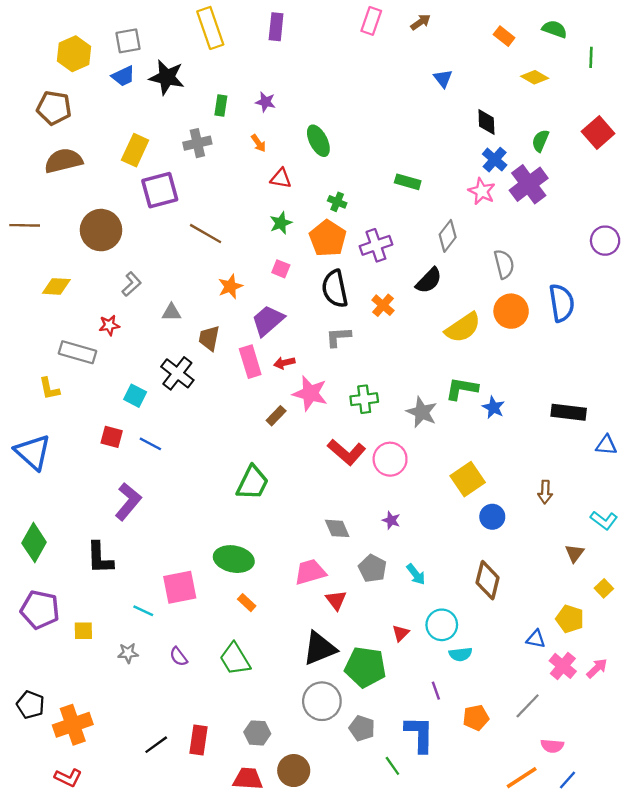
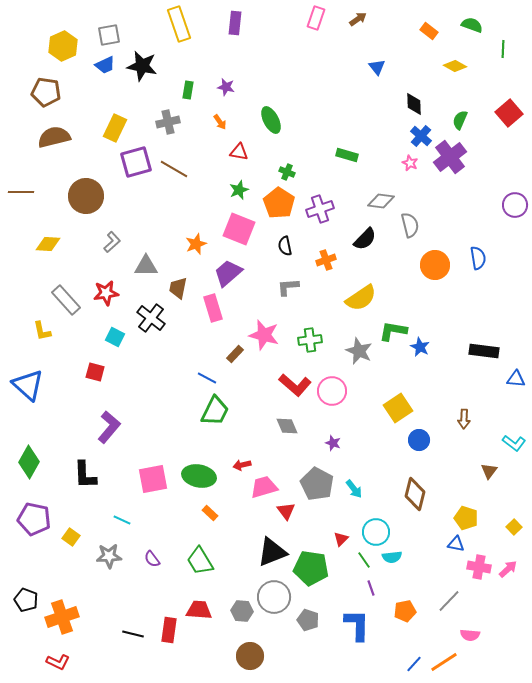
pink star: (482, 191) -> (410, 163), size x0.7
brown line: (206, 234) -> (174, 169), moved
gray diamond: (448, 236) -> (381, 201), turned 60
gray semicircle: (504, 264) -> (410, 225), moved
pink square: (281, 269) -> (239, 229), size x2.0
black semicircle: (335, 289) -> (285, 246), size x0.6
blue semicircle: (562, 303) -> (478, 258), size x0.7
orange cross: (383, 305) -> (326, 260), turned 30
gray triangle: (172, 312) -> (146, 266), size x1.4
red star: (109, 325) -> (106, 293), moved, size x1.4
yellow semicircle: (463, 328) -> (361, 298), moved
gray rectangle: (78, 352) -> (66, 300), turned 32
red arrow: (284, 363) -> (242, 465), moved
blue line: (150, 444) -> (207, 378), moved
gray diamond: (337, 528) -> (287, 426), moved
gray pentagon: (372, 568) -> (317, 484), size x1.4
pink square: (180, 587) -> (153, 479), moved
yellow square: (604, 588) -> (514, 527), moved
yellow pentagon: (570, 619) -> (466, 518), moved
yellow square: (83, 631) -> (71, 537), turned 36
gray star: (128, 653) -> (109, 556), size x1.4
pink cross: (563, 666) -> (479, 567), turned -30
gray hexagon: (257, 733) -> (242, 611), moved
black line: (156, 745) -> (133, 634), turned 50
green line: (392, 766) -> (364, 560), moved
red trapezoid: (248, 779) -> (199, 610), moved
blue line: (567, 780) -> (414, 664), moved

